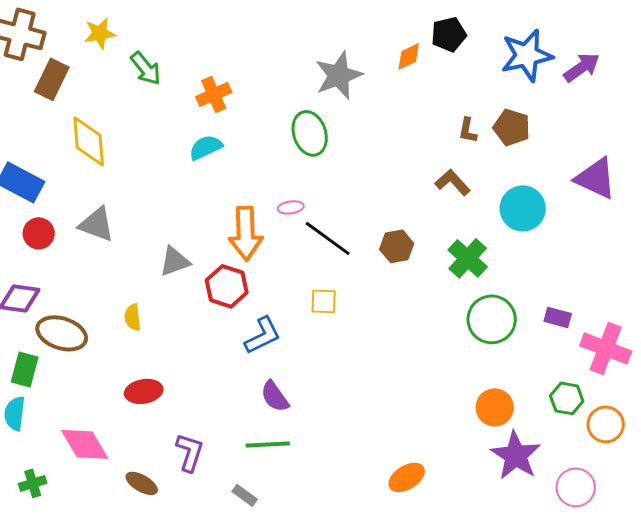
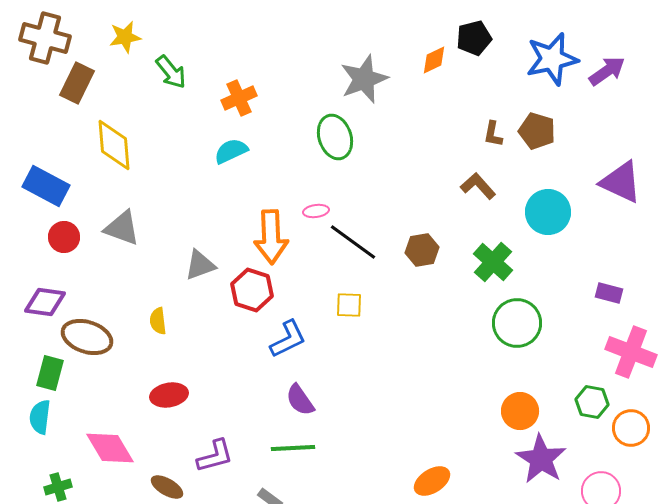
purple rectangle: (558, 317) -> (609, 293), moved
purple L-shape: (190, 452) -> (215, 456), turned 57

